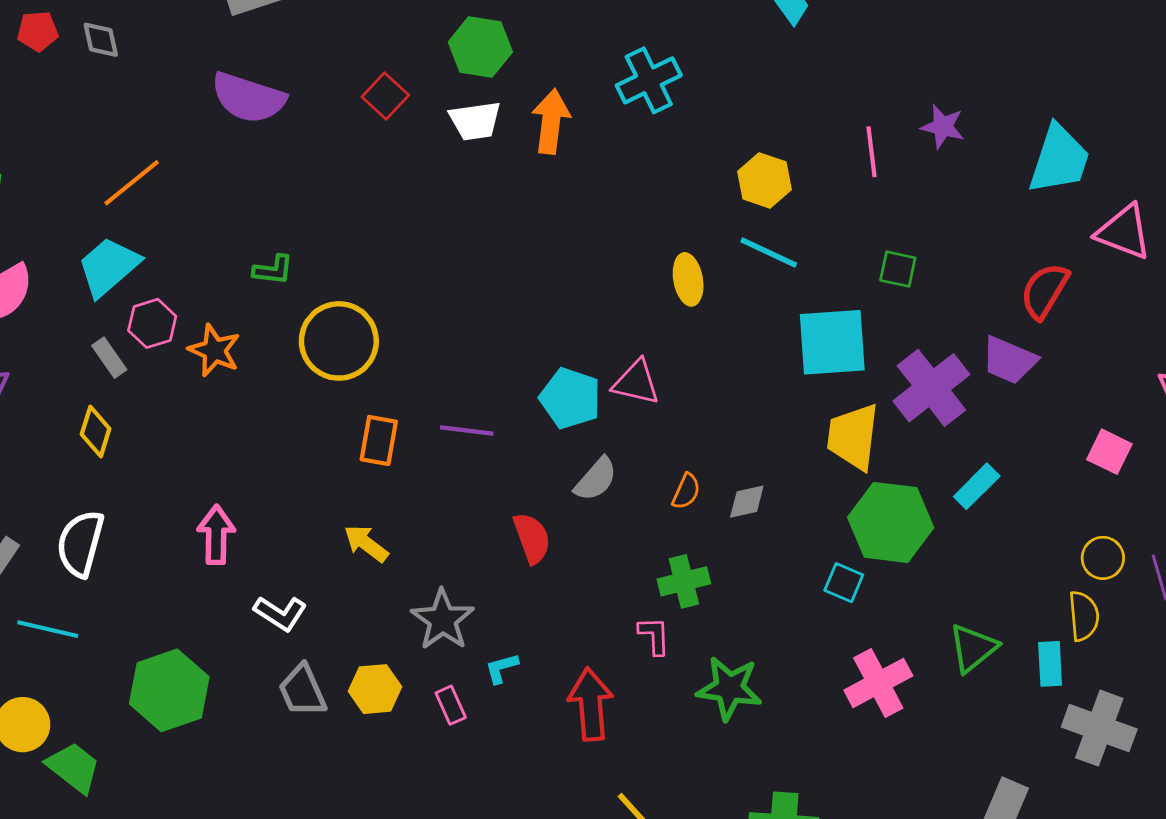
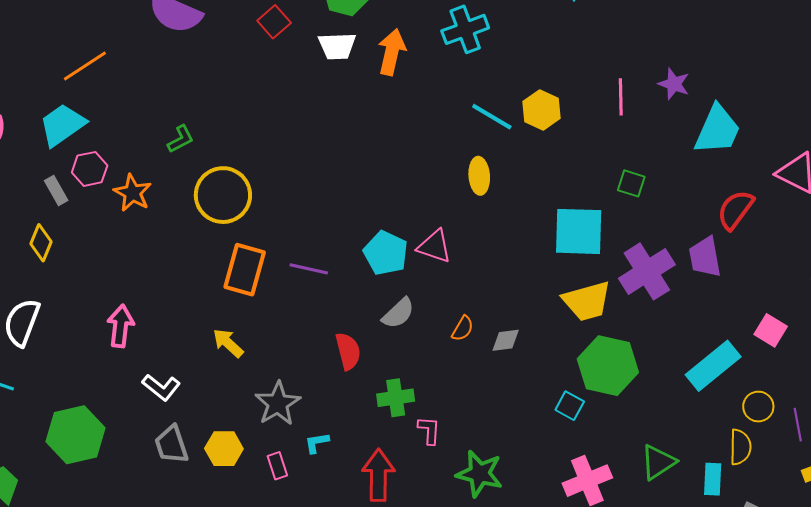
cyan trapezoid: (1059, 159) -> (717, 130), moved
cyan line: (769, 253) -> (492, 117), moved
green L-shape: (273, 270) -> (181, 139), turned -40
purple trapezoid: (1009, 360) -> (705, 257), turned 51
yellow trapezoid: (853, 437) -> (587, 301), turned -118
orange rectangle: (379, 440) -> (245, 270), size x1.4
cyan rectangle: (977, 486) -> (713, 366), moved, size x1.6
green cross: (684, 581) -> (396, 398), moved

